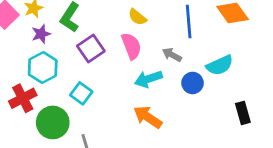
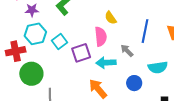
purple star: (41, 34) -> (32, 10), moved
purple square: (91, 48) -> (81, 53), moved
blue circle: (193, 83) -> (134, 83), moved
cyan square: (81, 93) -> (60, 42), moved

